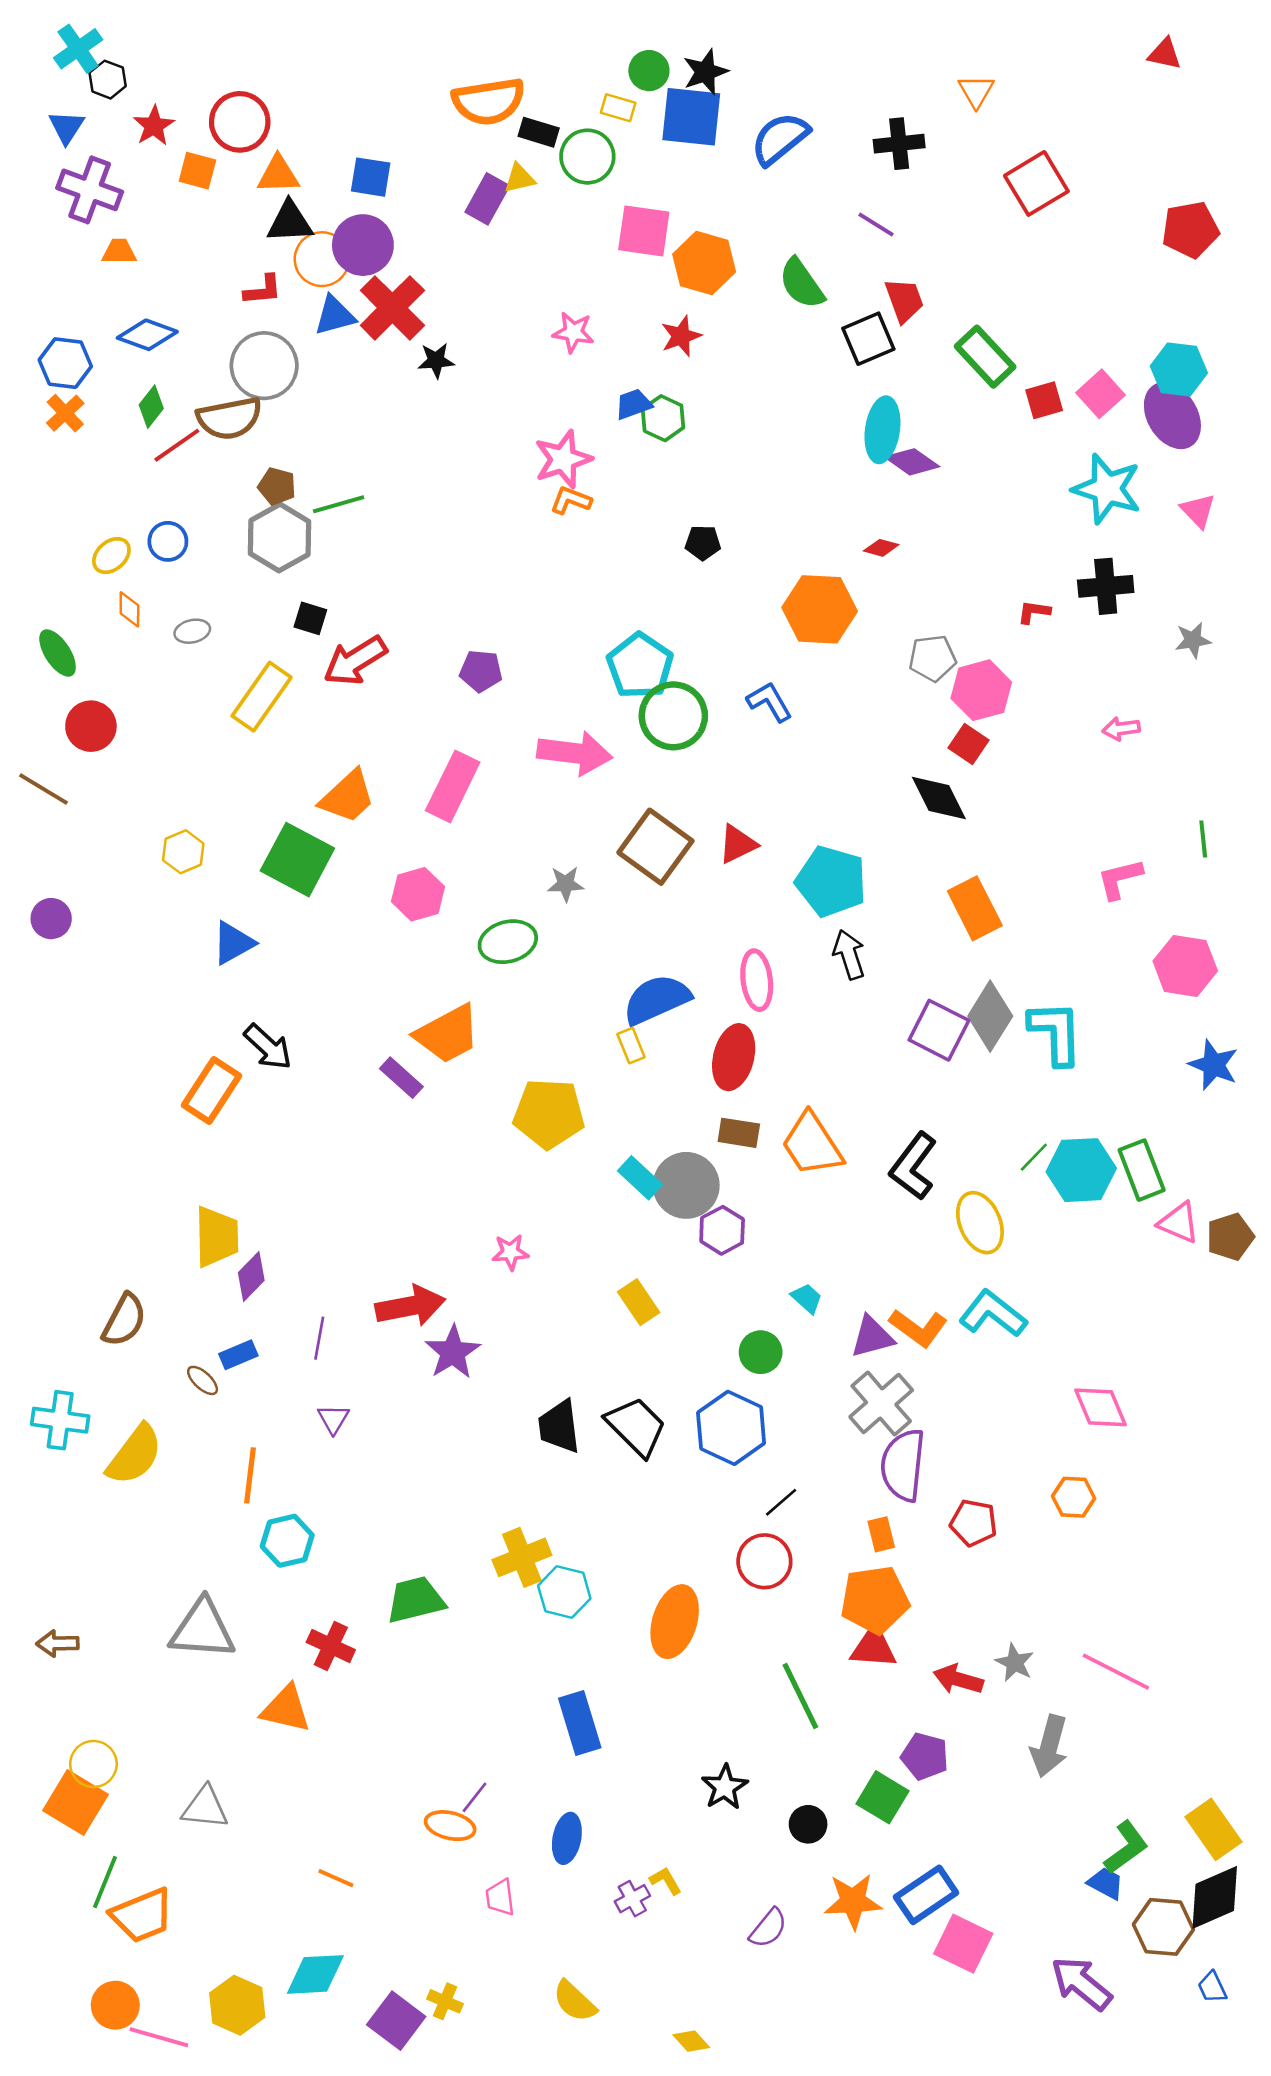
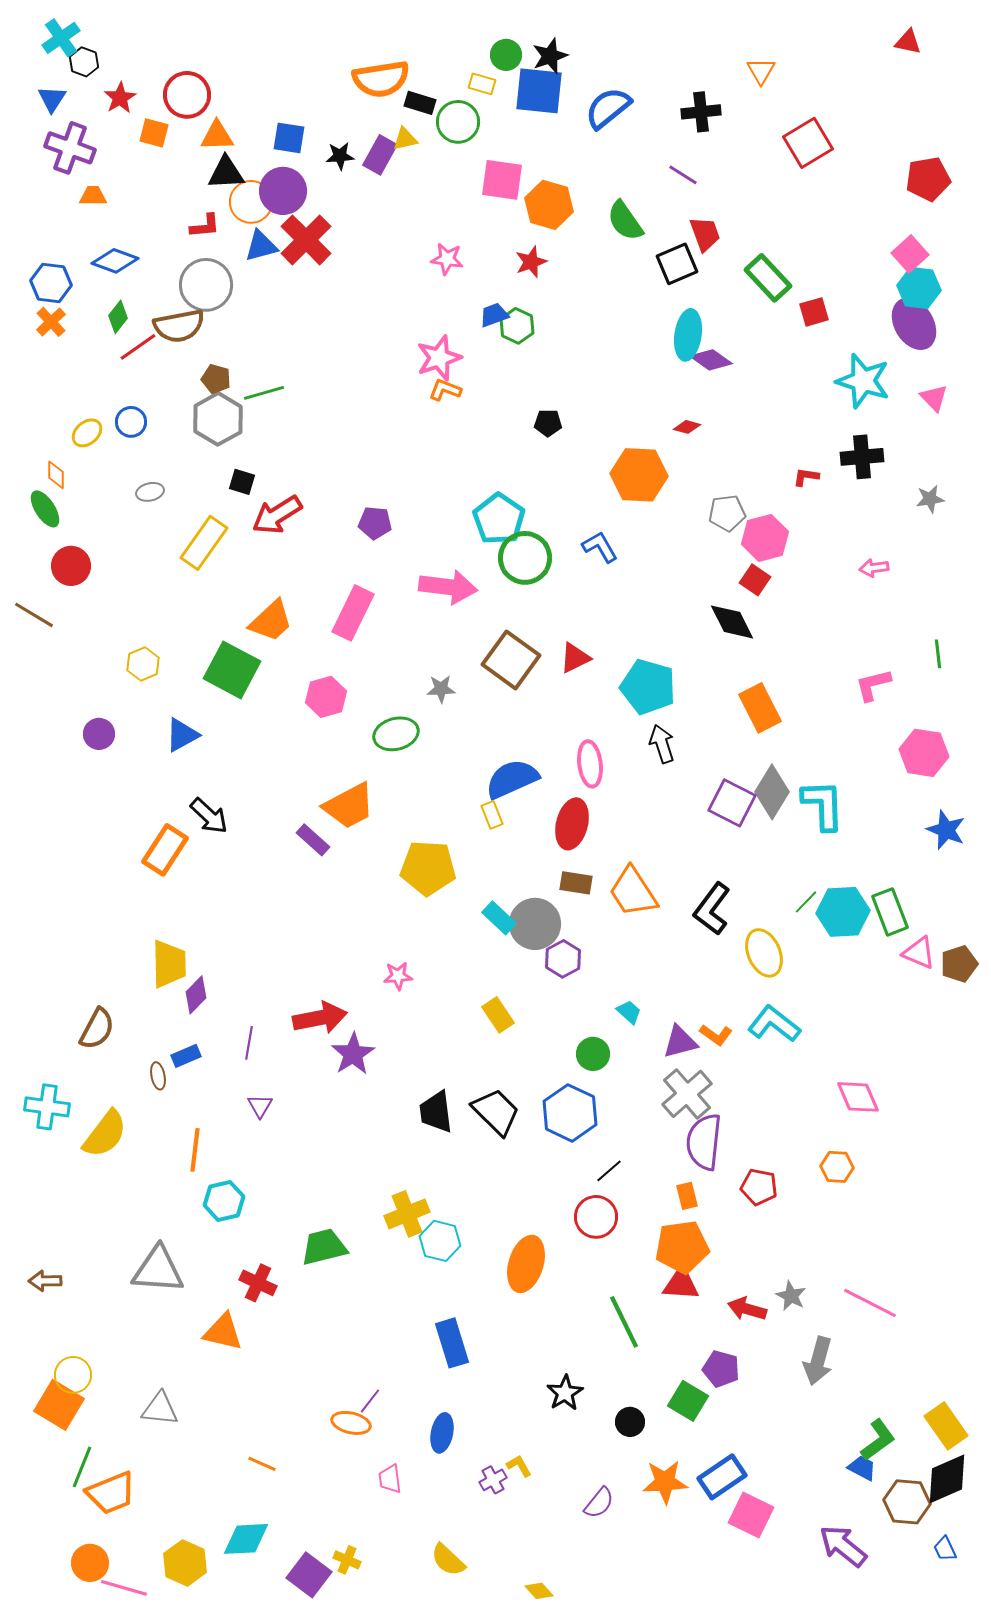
black star: (436, 361) -> (340, 156), moved
pink square: (1101, 394) -> (910, 254), moved
orange diamond: (129, 609) -> (56, 475), moved
purple circle: (51, 919) -> (99, 734), moved
orange L-shape: (918, 1328) -> (716, 1035), size x0.7
brown ellipse: (203, 1380) -> (158, 1076), turned 36

